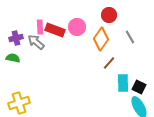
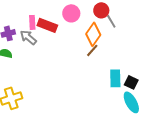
pink circle: (77, 27) -> (71, 13), moved
gray line: (130, 37) -> (111, 21), moved
brown line: (109, 63) -> (92, 50), moved

